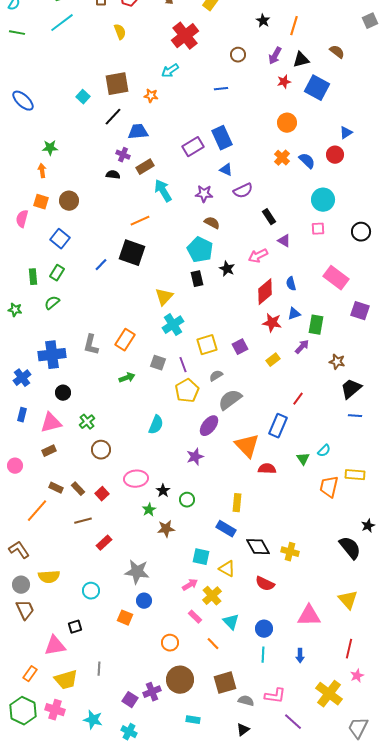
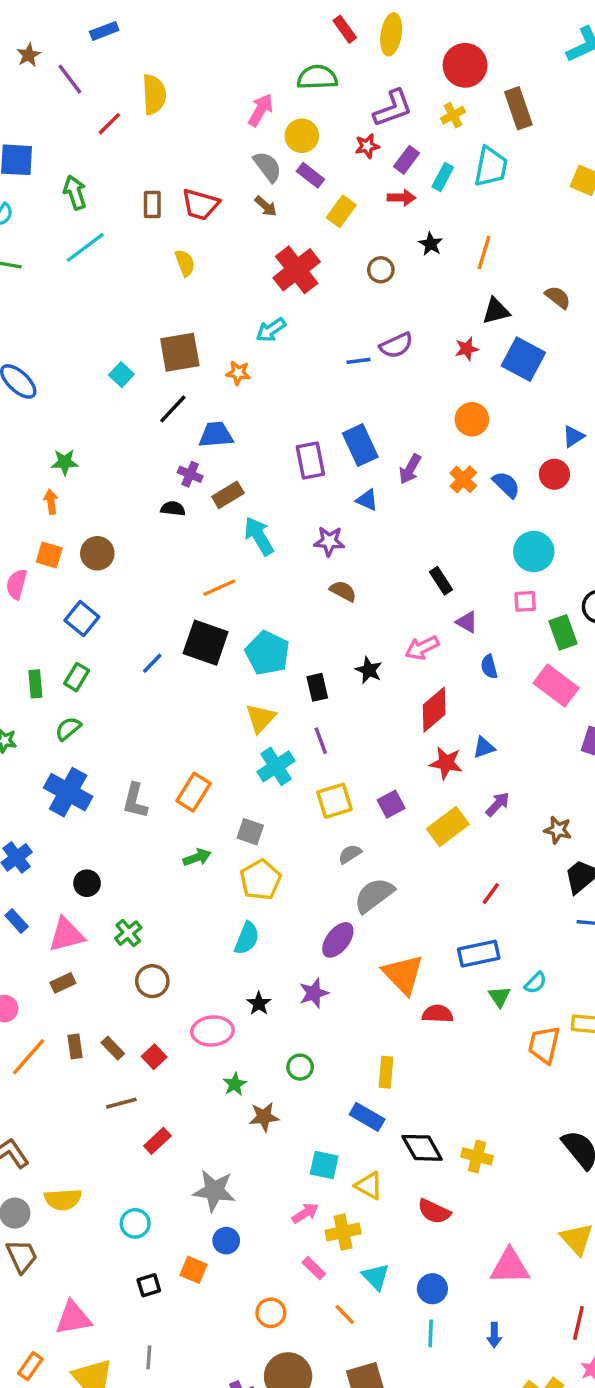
brown circle: (238, 55) -> (381, 270), moved
purple arrow: (275, 56) -> (410, 469), moved
purple rectangle: (193, 147) -> (310, 461), turned -70
purple semicircle: (243, 191) -> (396, 345), moved
cyan pentagon: (200, 250) -> (267, 653), moved
blue semicircle: (291, 284) -> (489, 667), moved
green rectangle: (316, 325) -> (563, 632), moved, turned -30
blue cross: (52, 355) -> (68, 792), moved, turned 36
yellow rectangle: (273, 360) -> (448, 826), size x1.6
purple line: (183, 365) -> (321, 741), moved
yellow pentagon: (187, 391) -> (261, 880), moved
blue rectangle: (22, 415) -> (17, 921), turned -56
blue rectangle: (278, 426) -> (479, 954), moved, turned 55
brown rectangle: (56, 488) -> (75, 1046), turned 56
black star: (163, 491) -> (259, 1003), moved
orange line: (37, 511) -> (29, 1057), moved
yellow cross: (212, 596) -> (343, 1232), turned 30
black square: (75, 627) -> (149, 1285), moved

